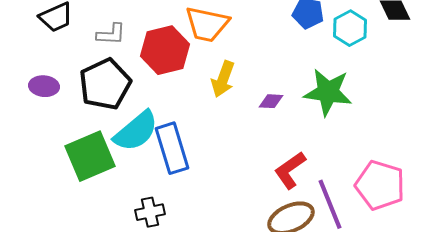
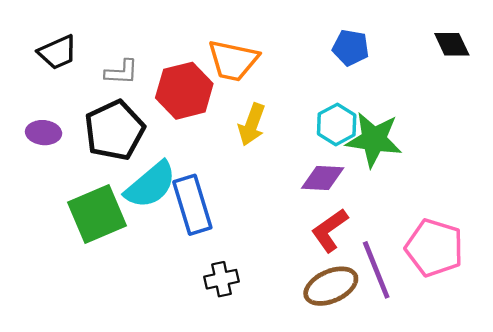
cyan hexagon: (350, 28) -> (337, 124), moved
purple diamond: (271, 101) -> (323, 178), moved, size x1.5
black cross: (150, 212) -> (221, 279), moved

